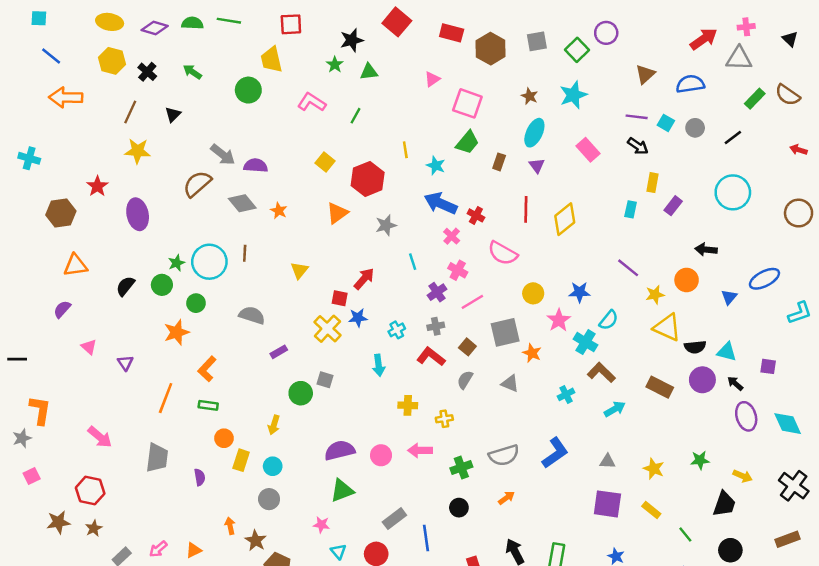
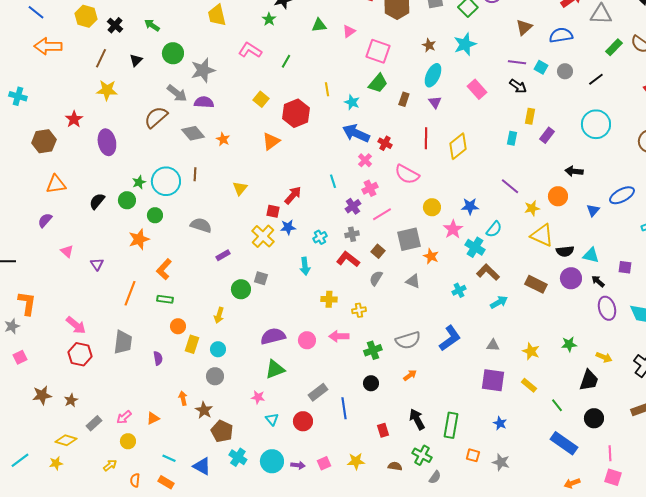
green triangle: (369, 72) -> (319, 25), moved
green circle: (248, 90) -> (173, 53), moved
gray star: (386, 225) -> (203, 70), moved, size x1.4
pink cross: (458, 270) -> (370, 188), turned 35
red hexagon: (90, 491) -> (80, 354), moved

